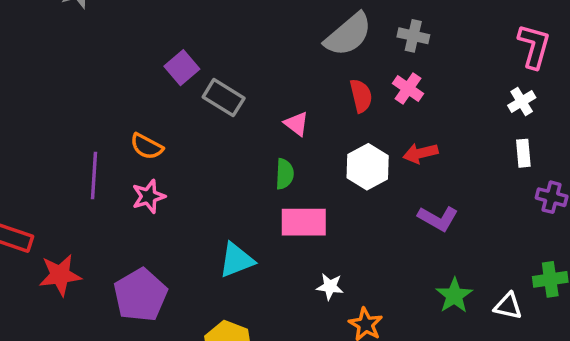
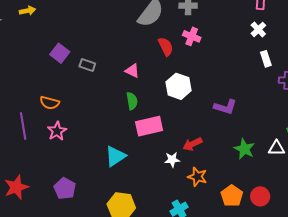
gray rectangle: (224, 98) -> (87, 65), size x0.7
red arrow: (420, 153) -> (192, 144), moved
purple pentagon: (140, 295) -> (65, 189), size x0.7

